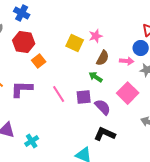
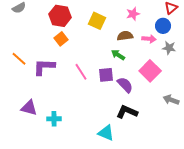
pink star: (96, 36) -> (133, 14), moved
red hexagon: (24, 42) -> (60, 16), moved
brown semicircle: (103, 58) -> (125, 36), turned -126
cyan cross: (32, 141) -> (54, 119), turned 32

